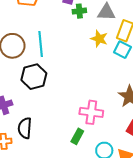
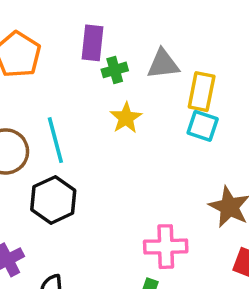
yellow star: (99, 39) -> (126, 118), moved, turned 30

